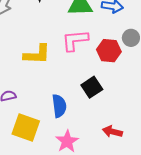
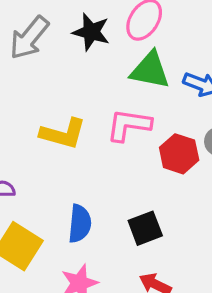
black square: (92, 87) -> (145, 228), moved

